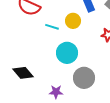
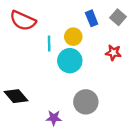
cyan line: (52, 27) -> (49, 44), turned 72
cyan circle: (67, 53) -> (70, 61), moved

